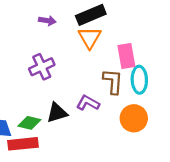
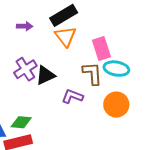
cyan ellipse: (139, 80) -> (116, 69), turned -70
black triangle: (57, 113) -> (45, 75), moved

